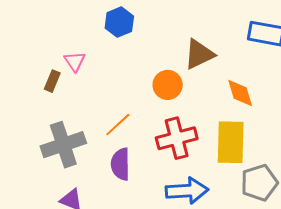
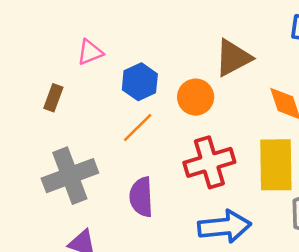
blue hexagon: (119, 22) -> (140, 82), moved
pink triangle: (75, 61) -> (90, 52), moved, turned 45
orange line: (118, 125) -> (138, 127), moved

